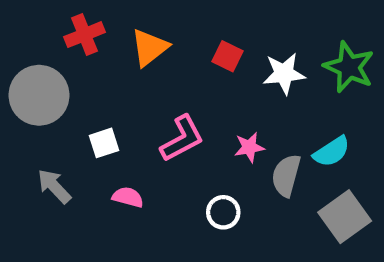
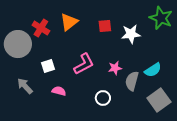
red cross: (85, 35) -> (41, 28), moved, turned -36
red square: (228, 56) -> (105, 26), turned -32
green star: (349, 67) -> (161, 18), moved

